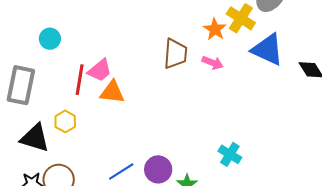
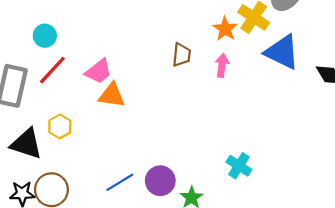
brown trapezoid: (175, 54) -> (181, 55), size x0.7
pink arrow: (213, 63) -> (222, 65), turned -105
red line: (80, 80) -> (52, 70), moved, turned 32

